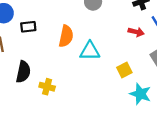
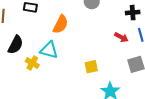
cyan triangle: (90, 51) -> (49, 50), moved
yellow square: (124, 70) -> (91, 67), moved

